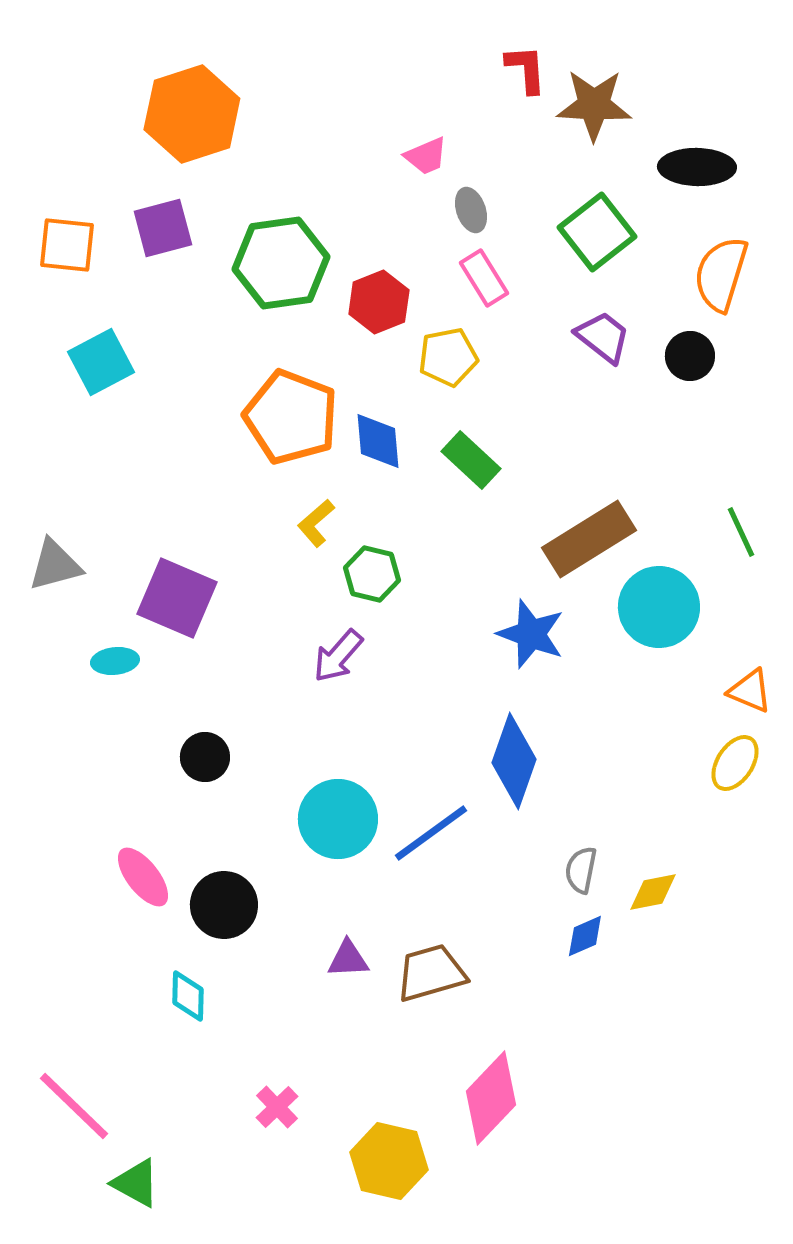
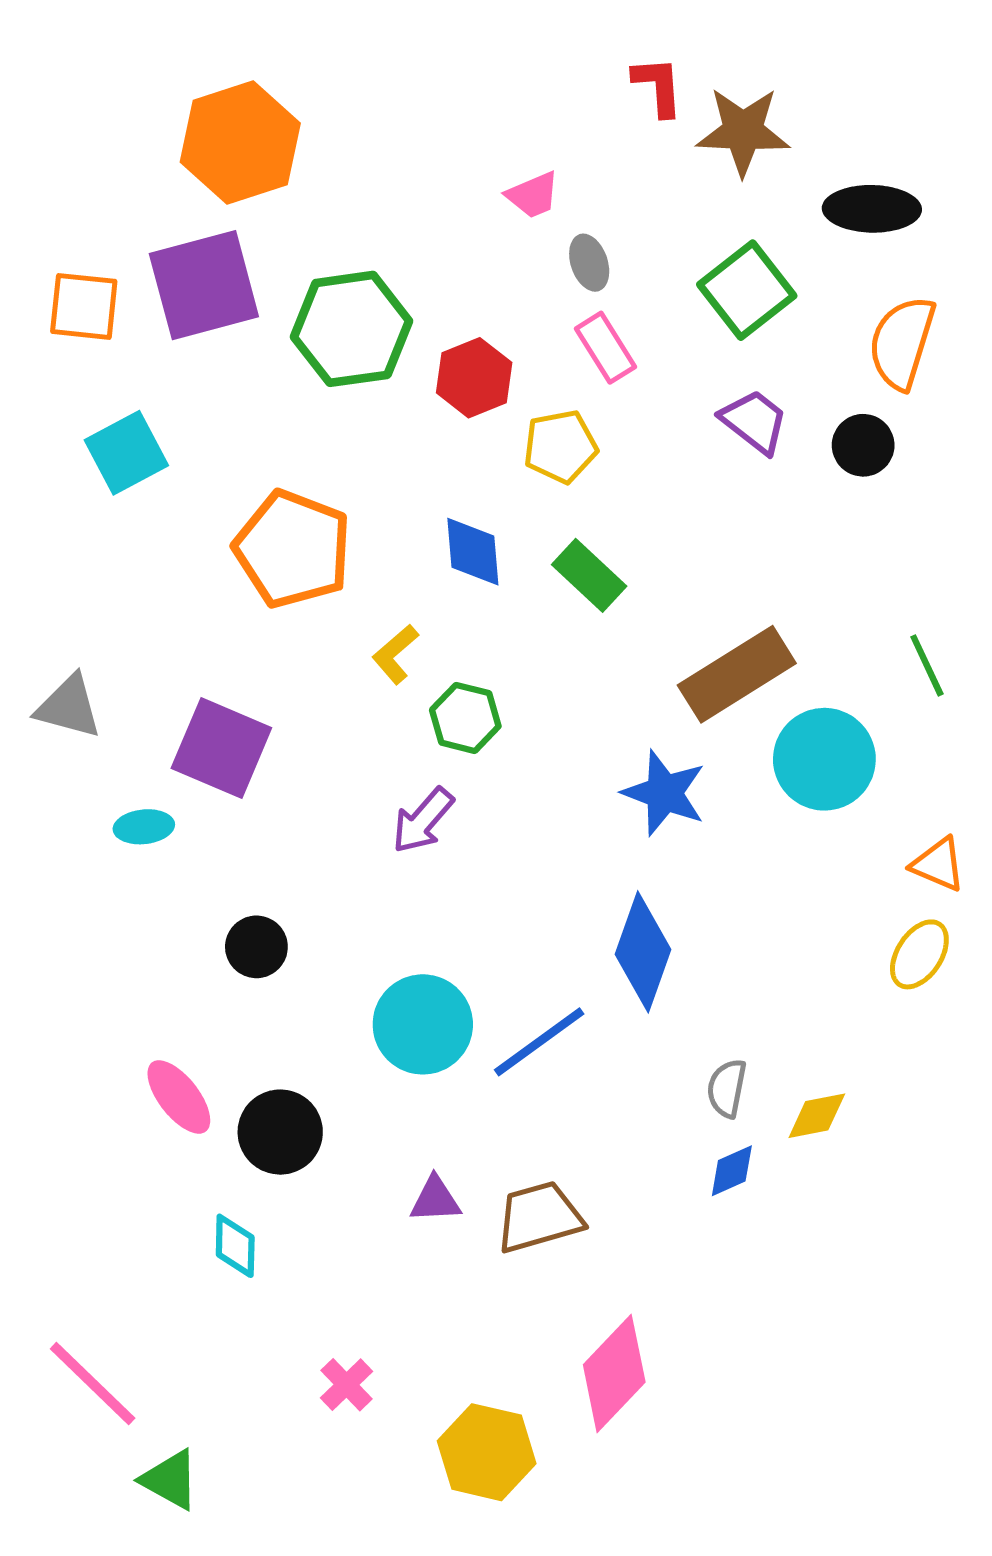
purple square: (163, 228) -> (204, 285), size x1.5
orange pentagon: (291, 417) -> (293, 549), moved
gray triangle: (55, 565) -> (69, 707), turned 30

